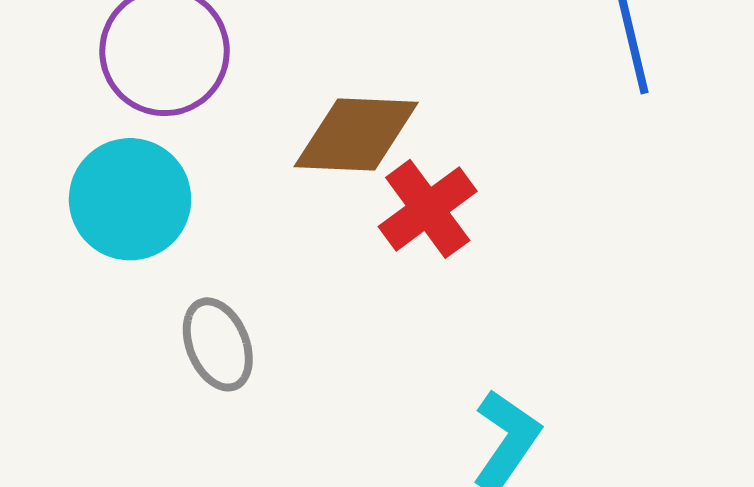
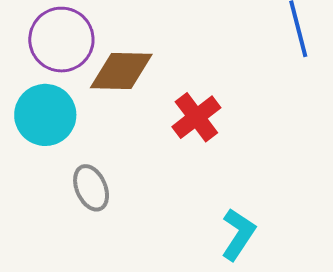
brown diamond: (356, 135) -> (121, 71), moved

